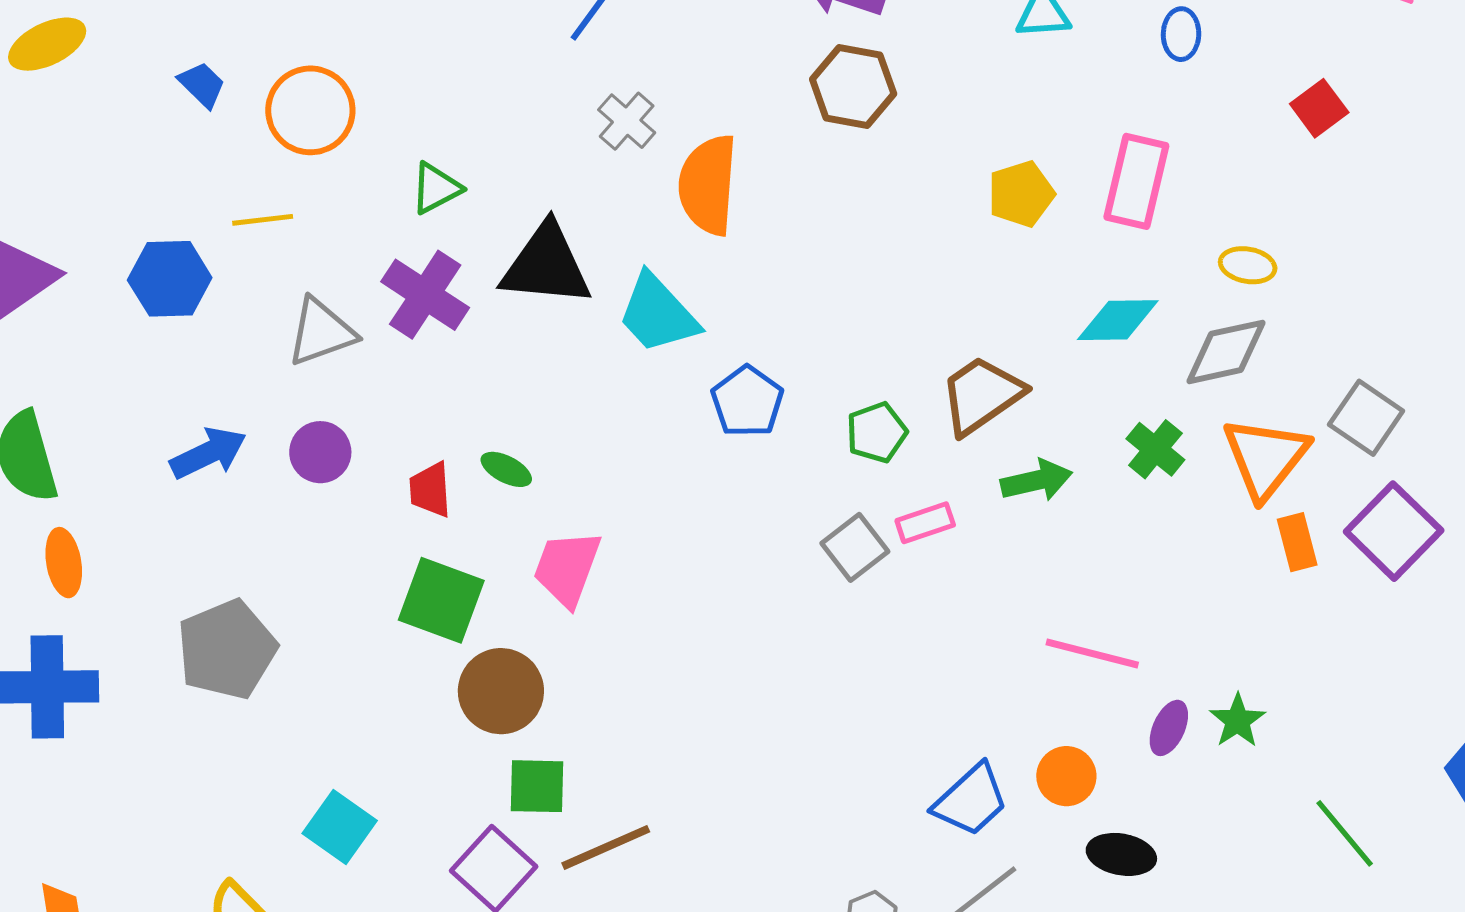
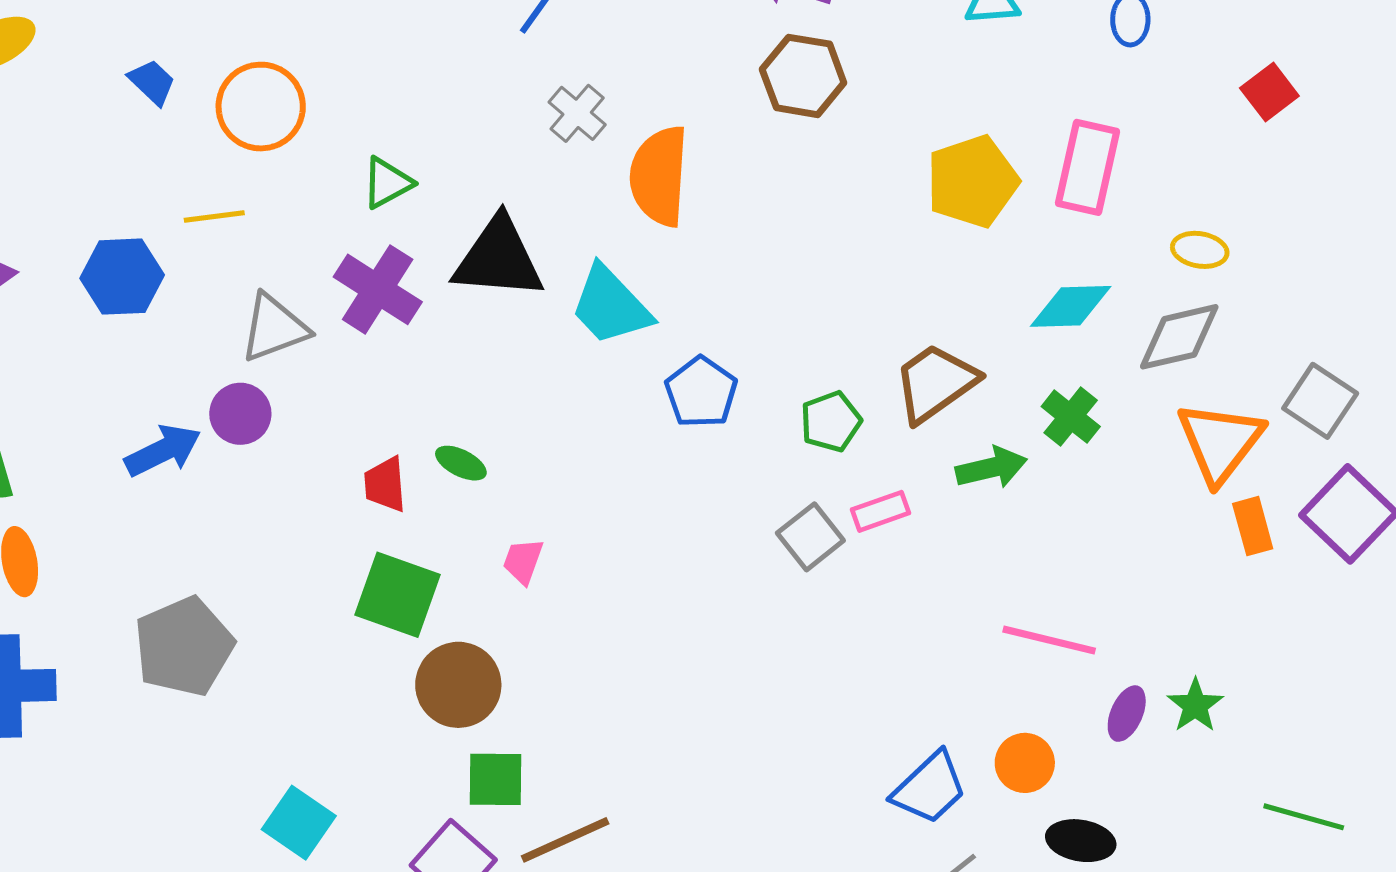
yellow pentagon: (1021, 194) -> (972, 181), size x1.4
green cross: (1155, 449) -> (1071, 417), moved
purple circle: (320, 452) -> (240, 414), moved
pink trapezoid: (567, 568) -> (523, 561), size x0.6
green line: (1345, 833) -> (1304, 817), turned -34

